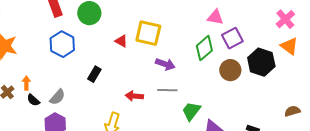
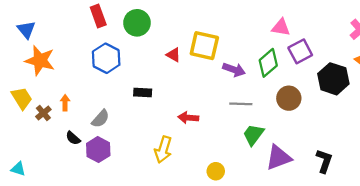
purple arrow: (165, 64) -> (234, 70), moved
brown circle: (230, 70) -> (289, 98), moved
black rectangle: (94, 74) -> (143, 92), turned 63
gray line: (167, 90) -> (241, 104), moved
black semicircle: (33, 100) -> (73, 138), moved

